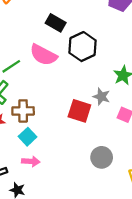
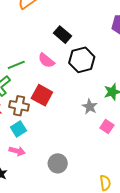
pink semicircle: (43, 55) -> (46, 60), size x0.7
red square: (79, 111) -> (42, 95), moved
gray circle: (102, 157) -> (58, 163), moved

